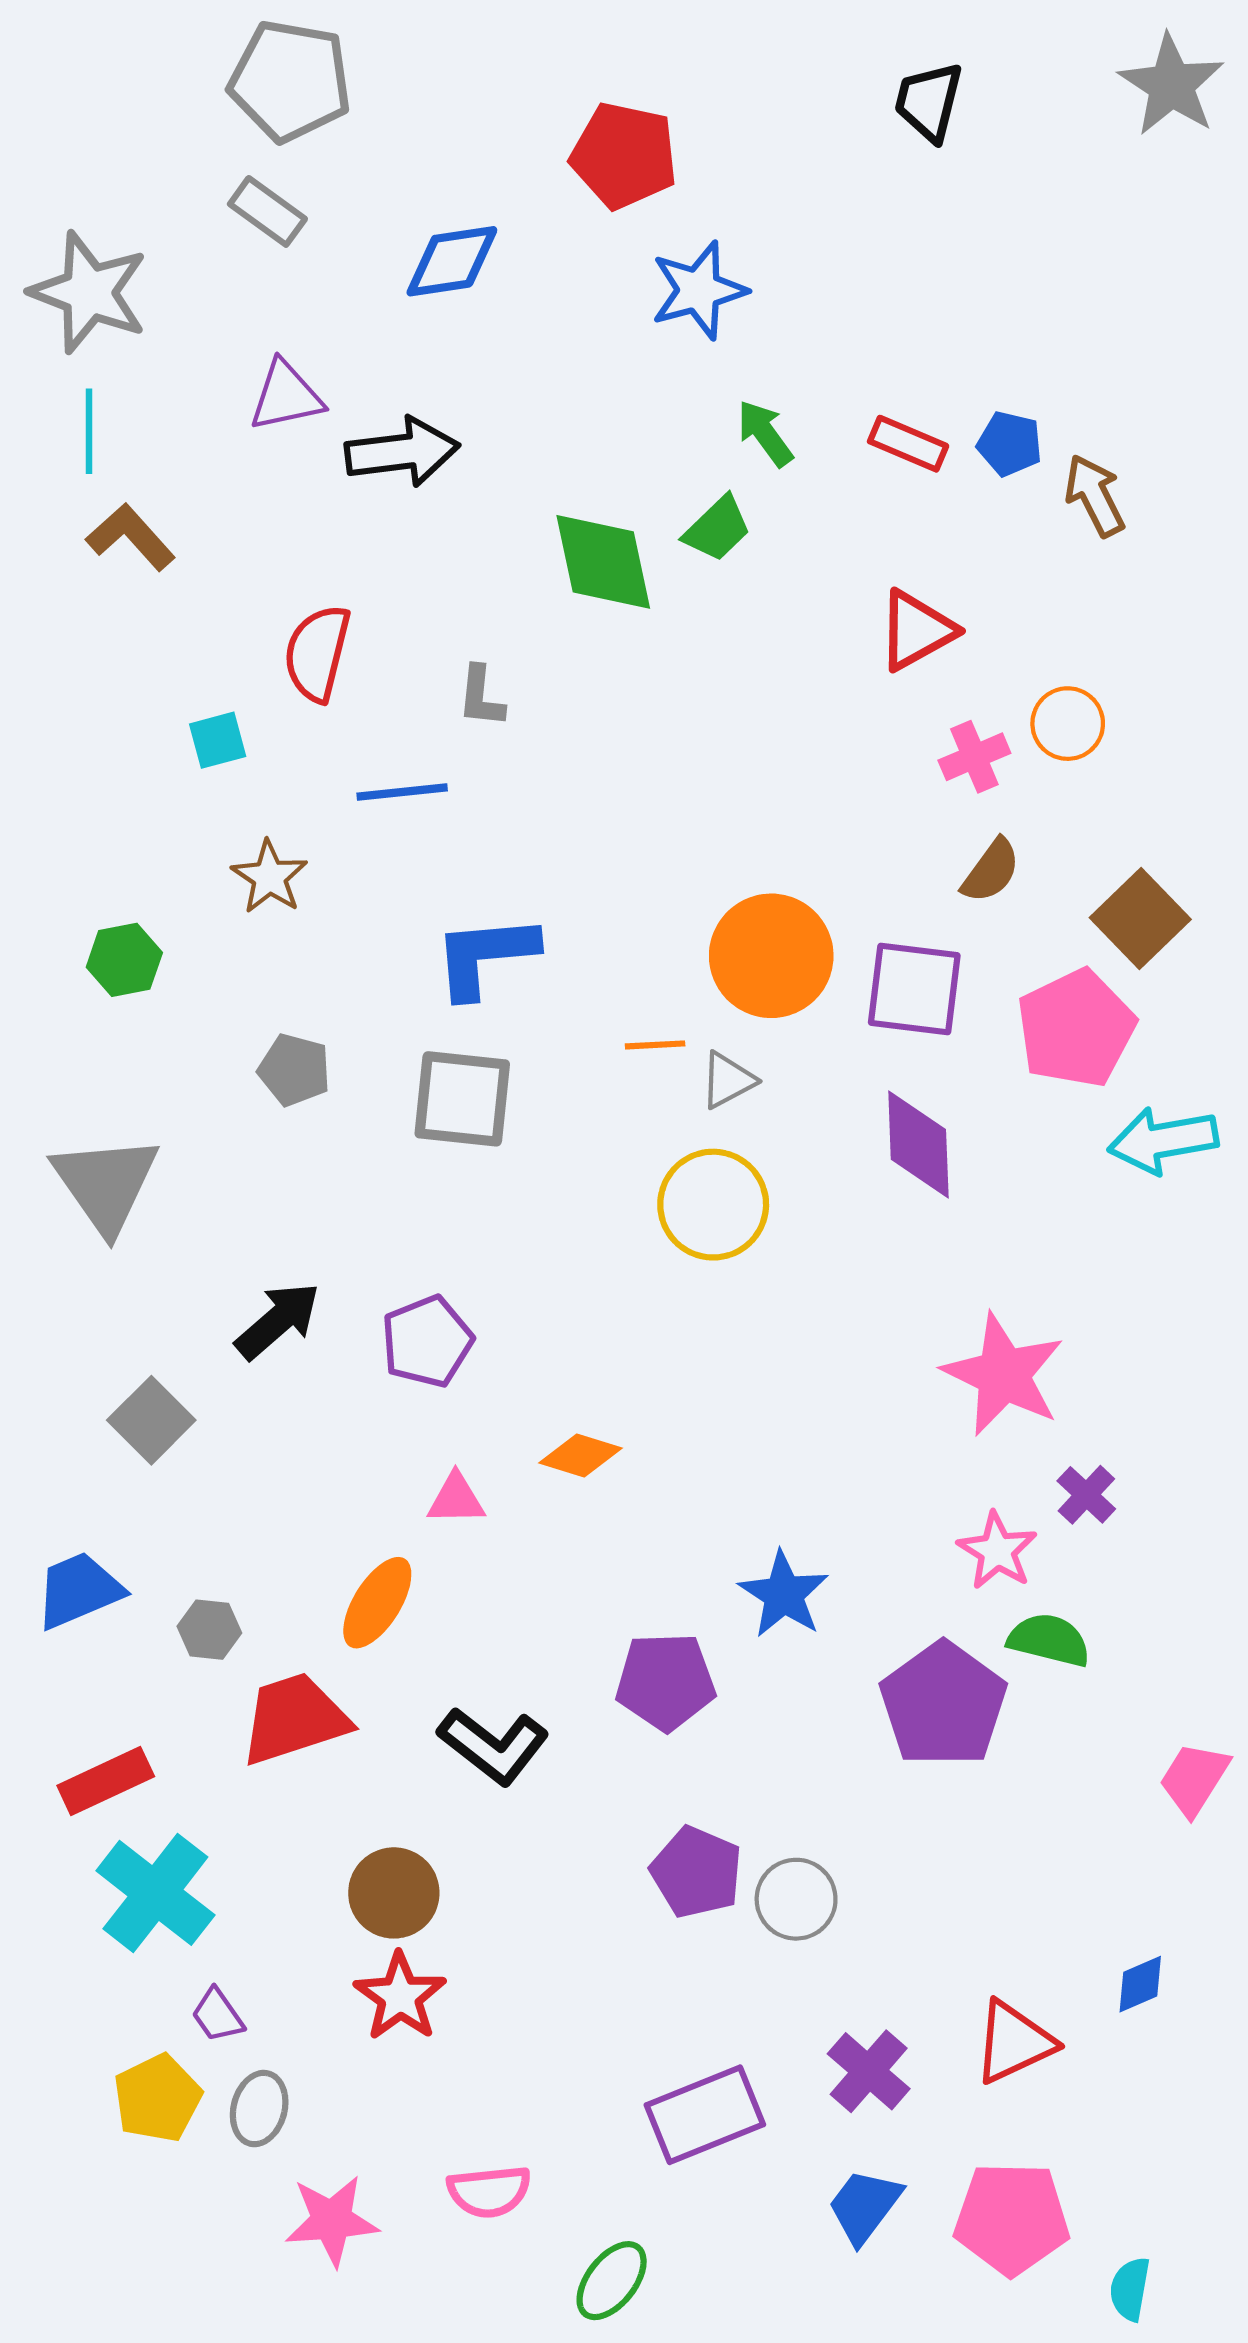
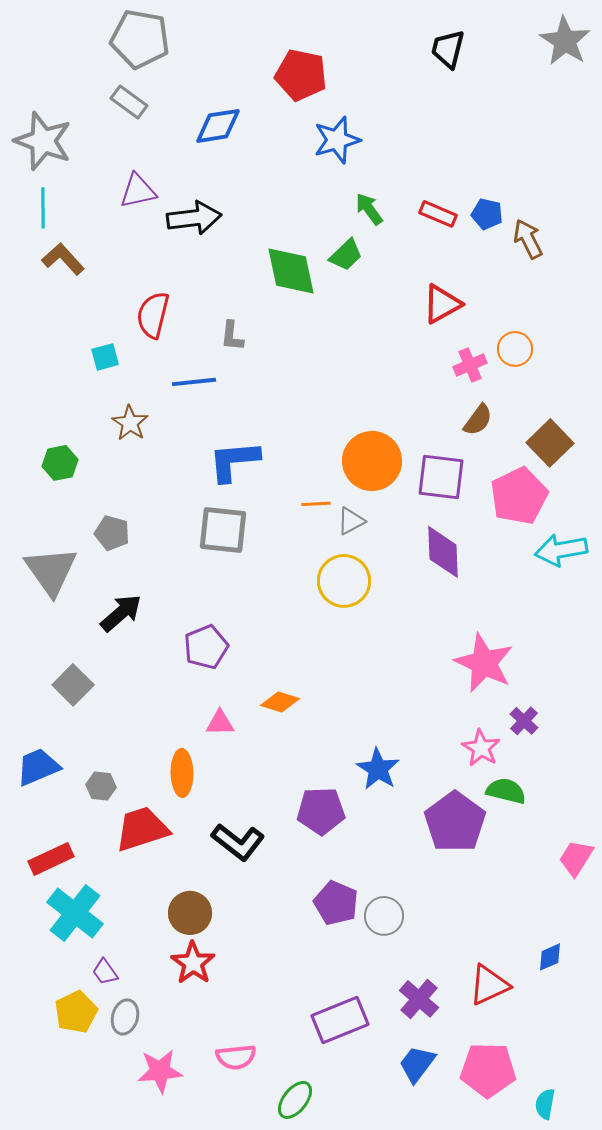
gray pentagon: (294, 1070) -> (112, 533), moved
black arrow: (278, 1321) -> (121, 613), moved
orange ellipse: (377, 1603) -> (182, 773), turned -33

